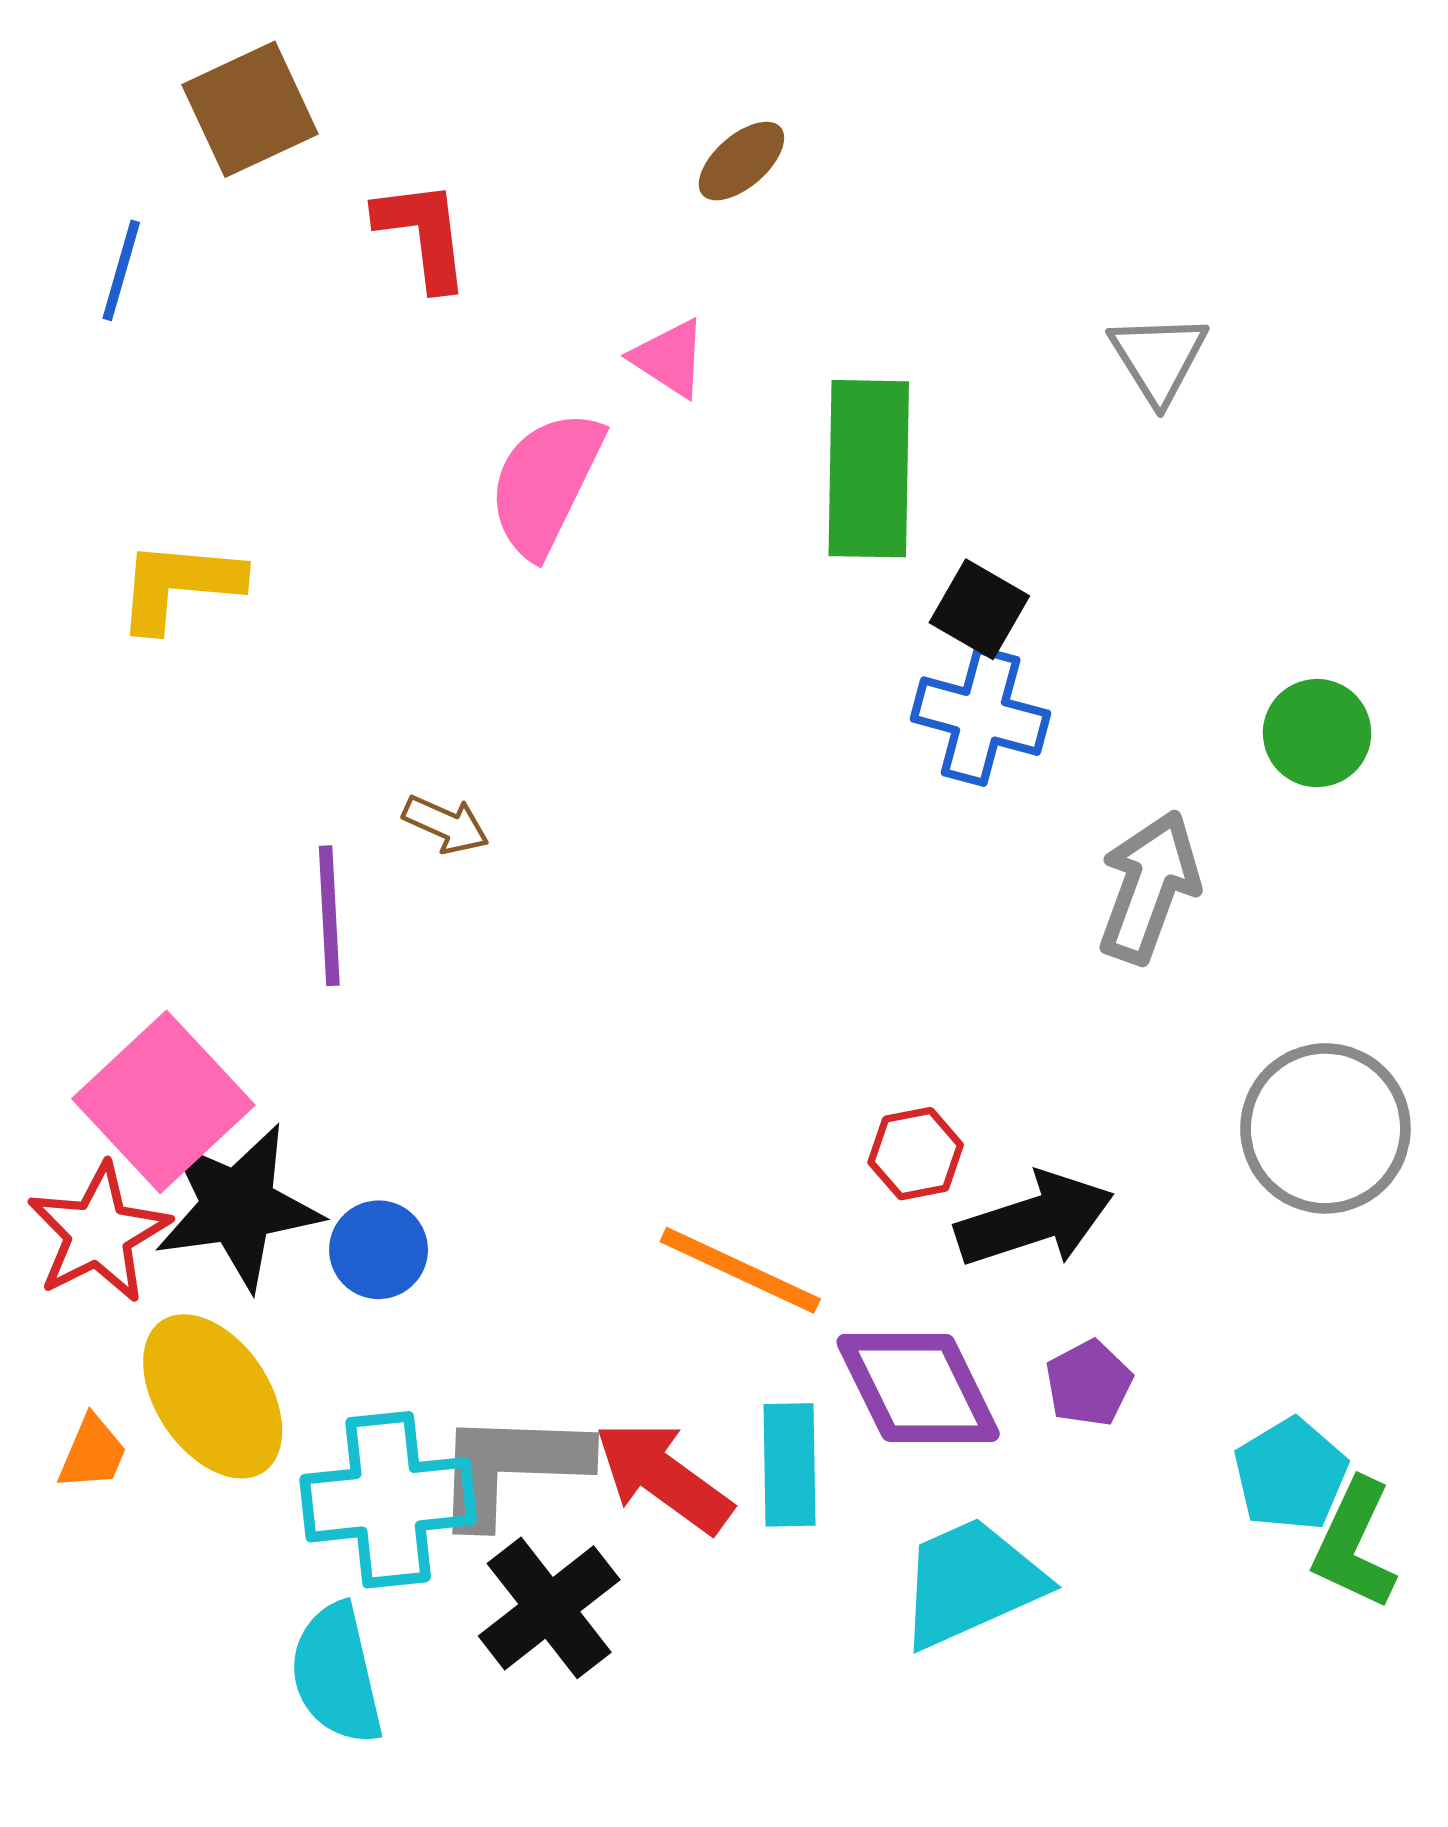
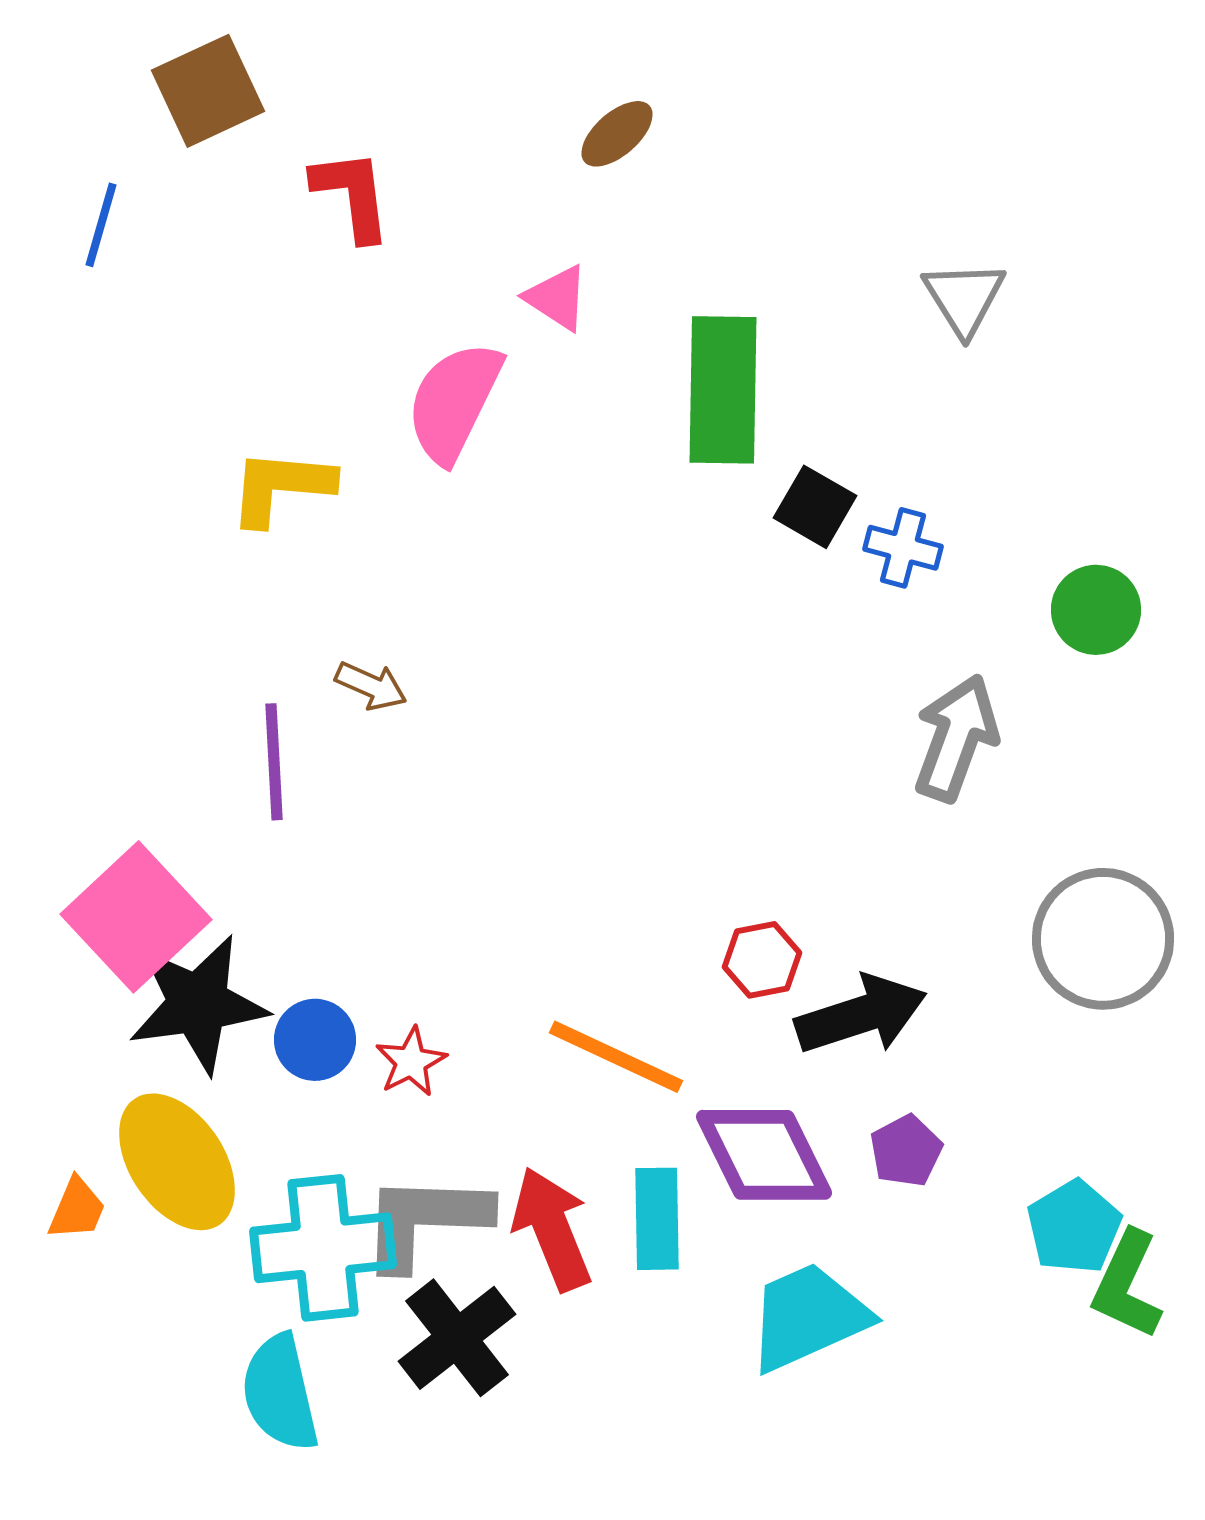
yellow L-shape: (179, 585) -> (281, 487), moved
blue cross: (981, 716) -> (903, 548), moved, size x0.7
red star: (99, 1233) -> (411, 1062), moved, size x0.6
red arrow: (663, 1477) -> (552, 1229), turned 32

